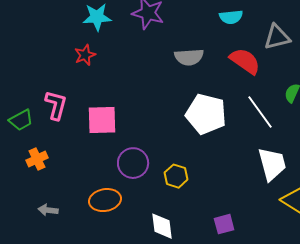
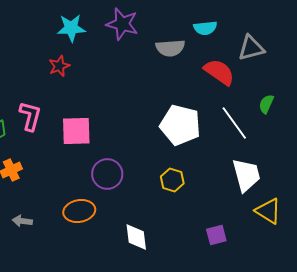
gray semicircle: (189, 57) -> (170, 48), moved
yellow hexagon: (176, 176) -> (172, 180), moved
purple square: (224, 224) -> (216, 235), moved

